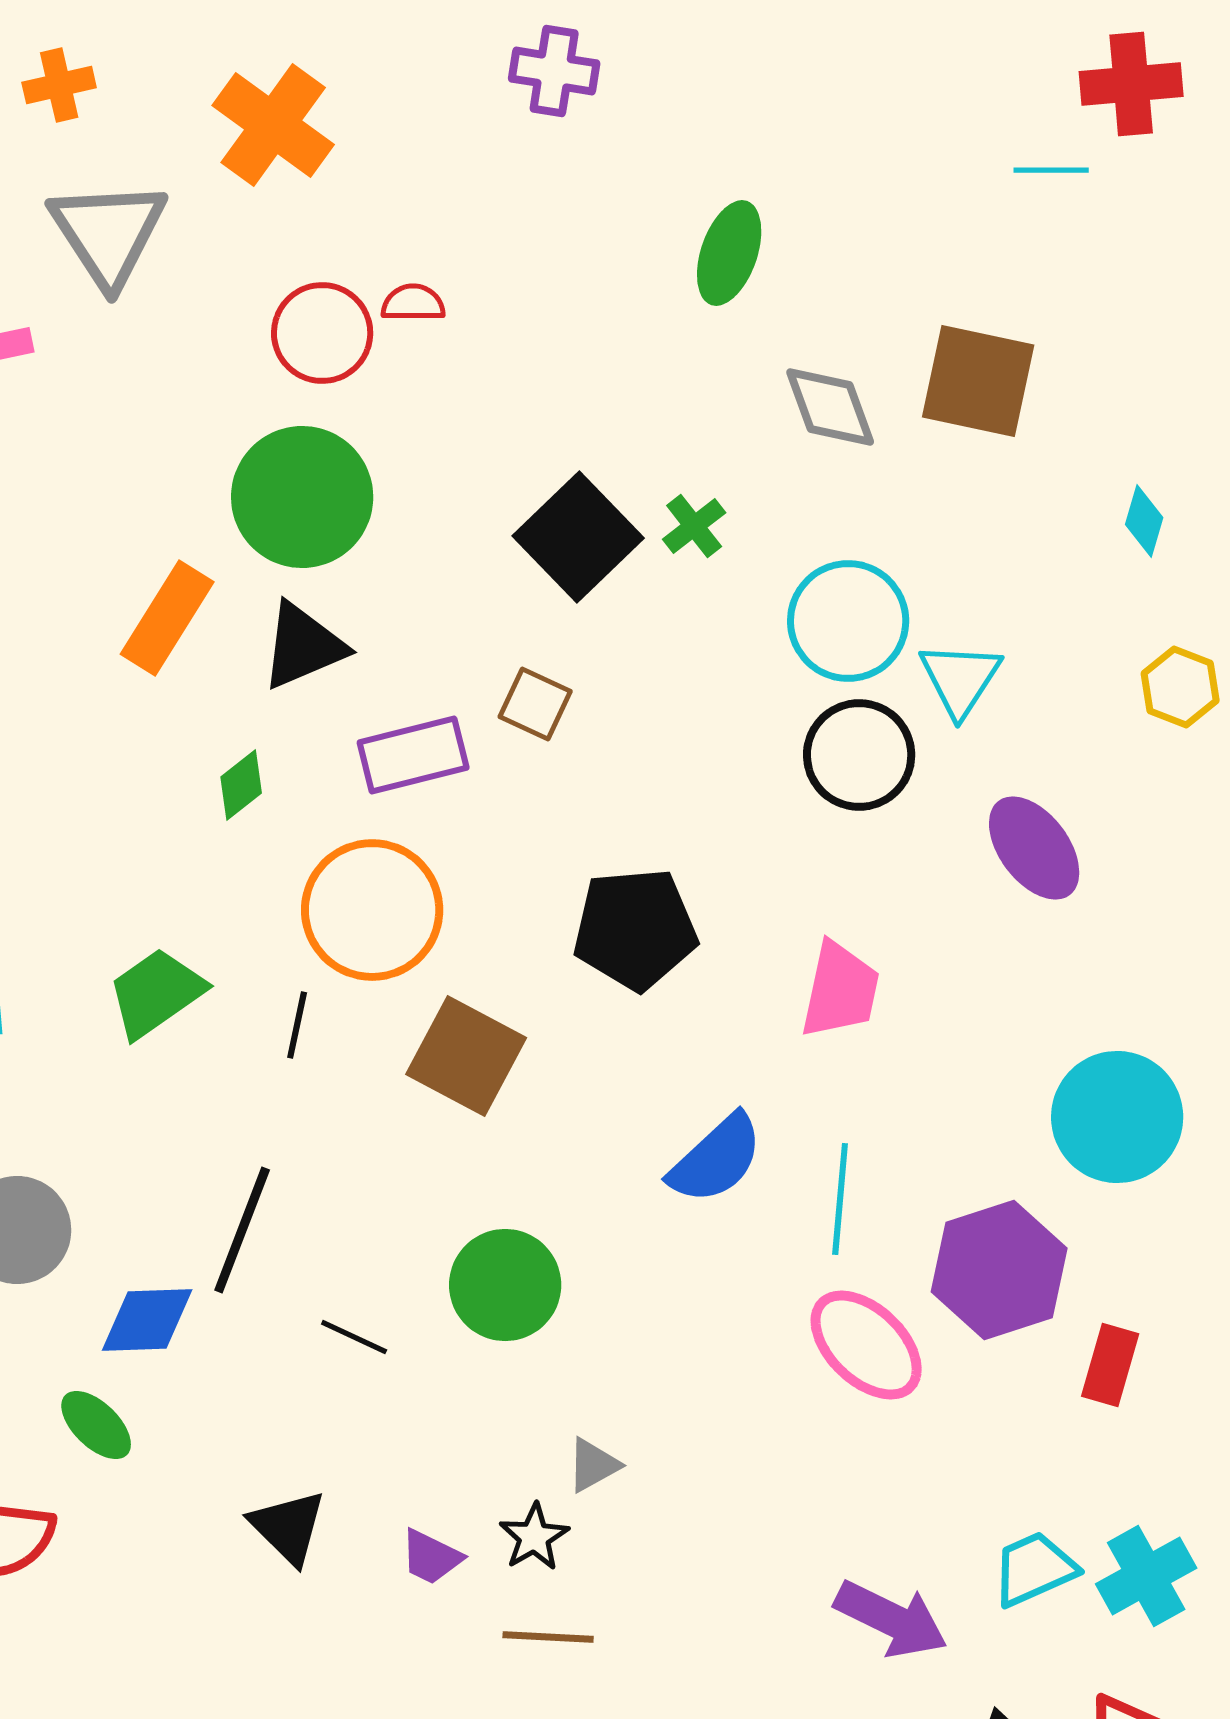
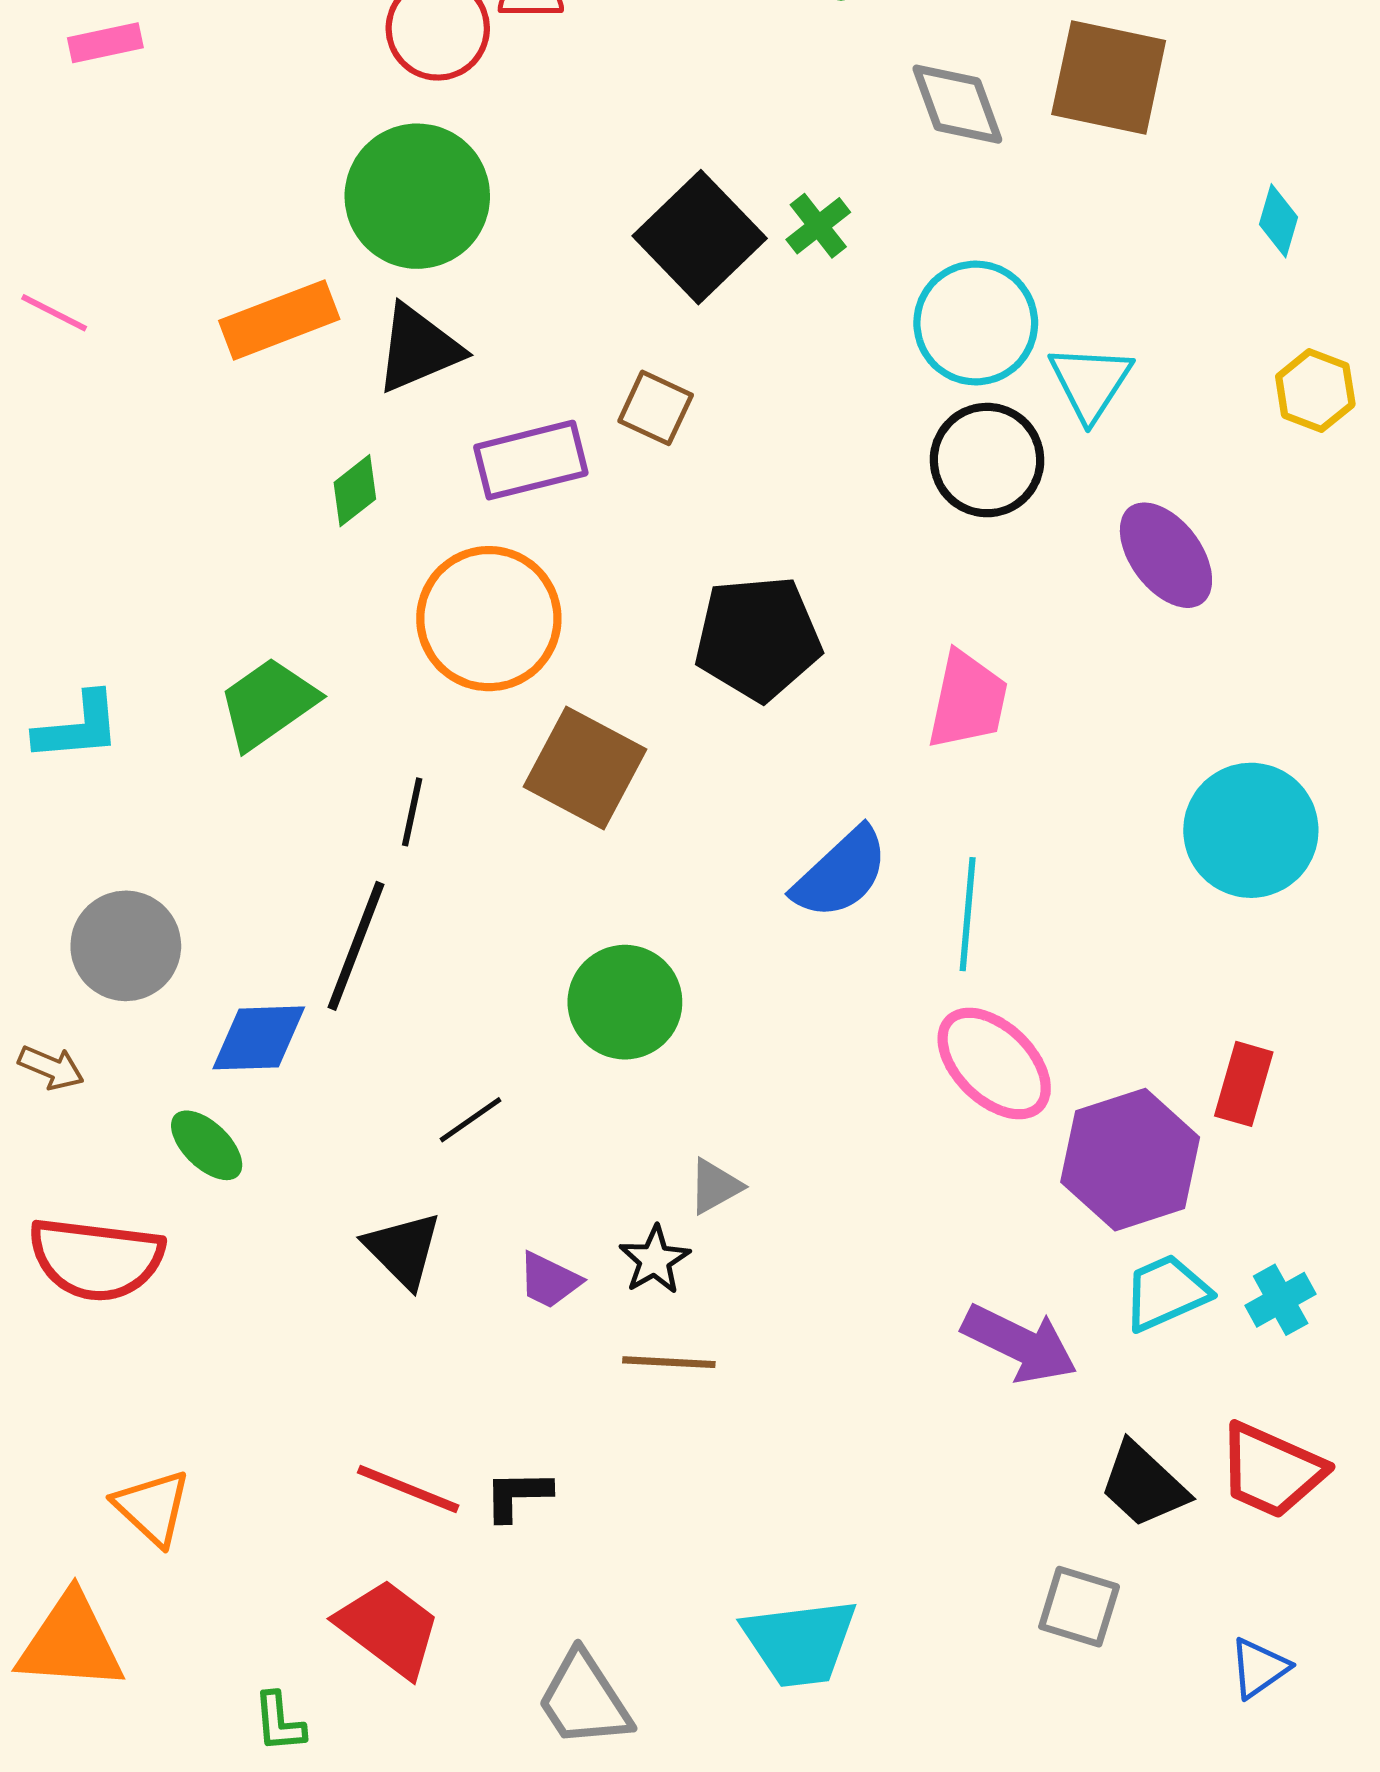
orange rectangle: (167, 618) -> (279, 320), turned 37
black line: (297, 1025) -> (412, 812), moved
purple hexagon: (999, 1270) -> (1130, 1160), moved
black line: (354, 1337) -> (470, 1120), moved, turned -60
cyan cross: (1146, 1576) -> (1281, 1300), size x0.7

